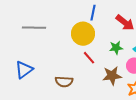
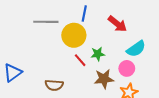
gray line: (34, 28) -> (46, 22), moved
green star: (116, 48) -> (98, 54), moved

